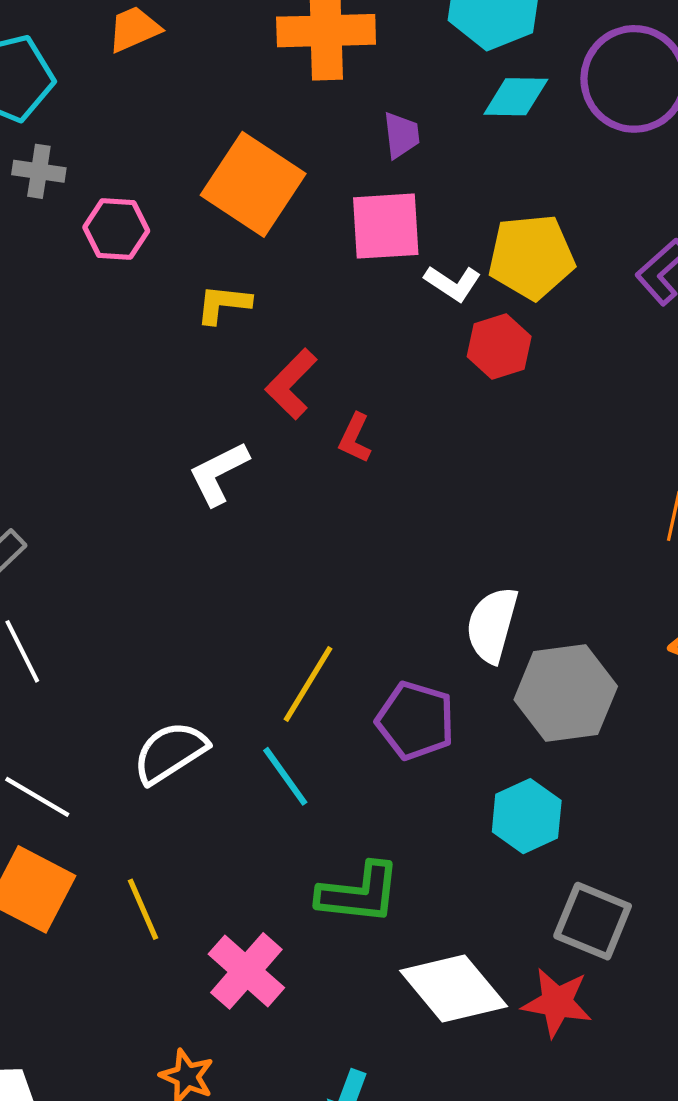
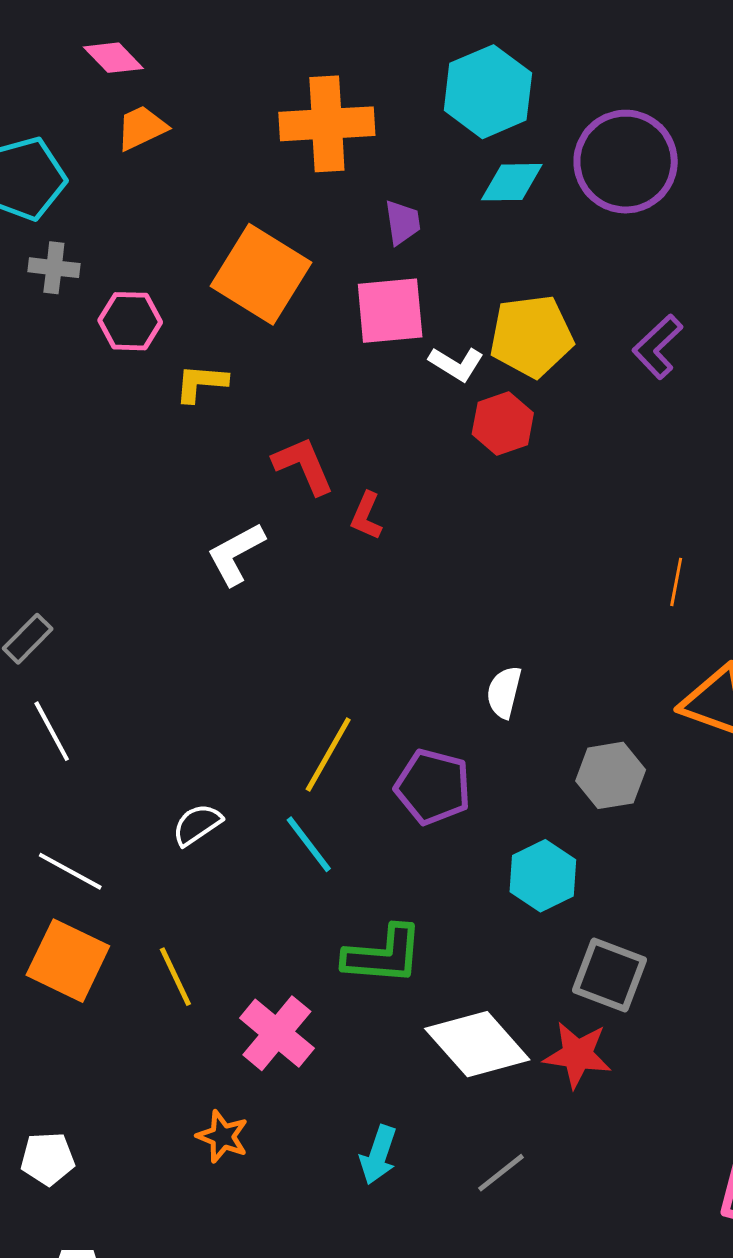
yellow L-shape: (223, 304) -> (201, 383), moved
red L-shape: (291, 384) -> (303, 466), turned 114
white semicircle: (492, 625) -> (504, 692), size x0.7
gray hexagon: (566, 693) -> (611, 775), moved, size x0.7
white semicircle: (170, 752) -> (197, 825), size x0.7

